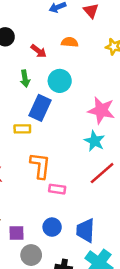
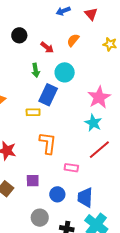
orange semicircle: (70, 42) -> (73, 40), turned -56
pink star: (101, 110) -> (99, 97), turned 30
pink rectangle: (57, 189) -> (71, 168), moved
purple square: (17, 233) -> (33, 181), moved

